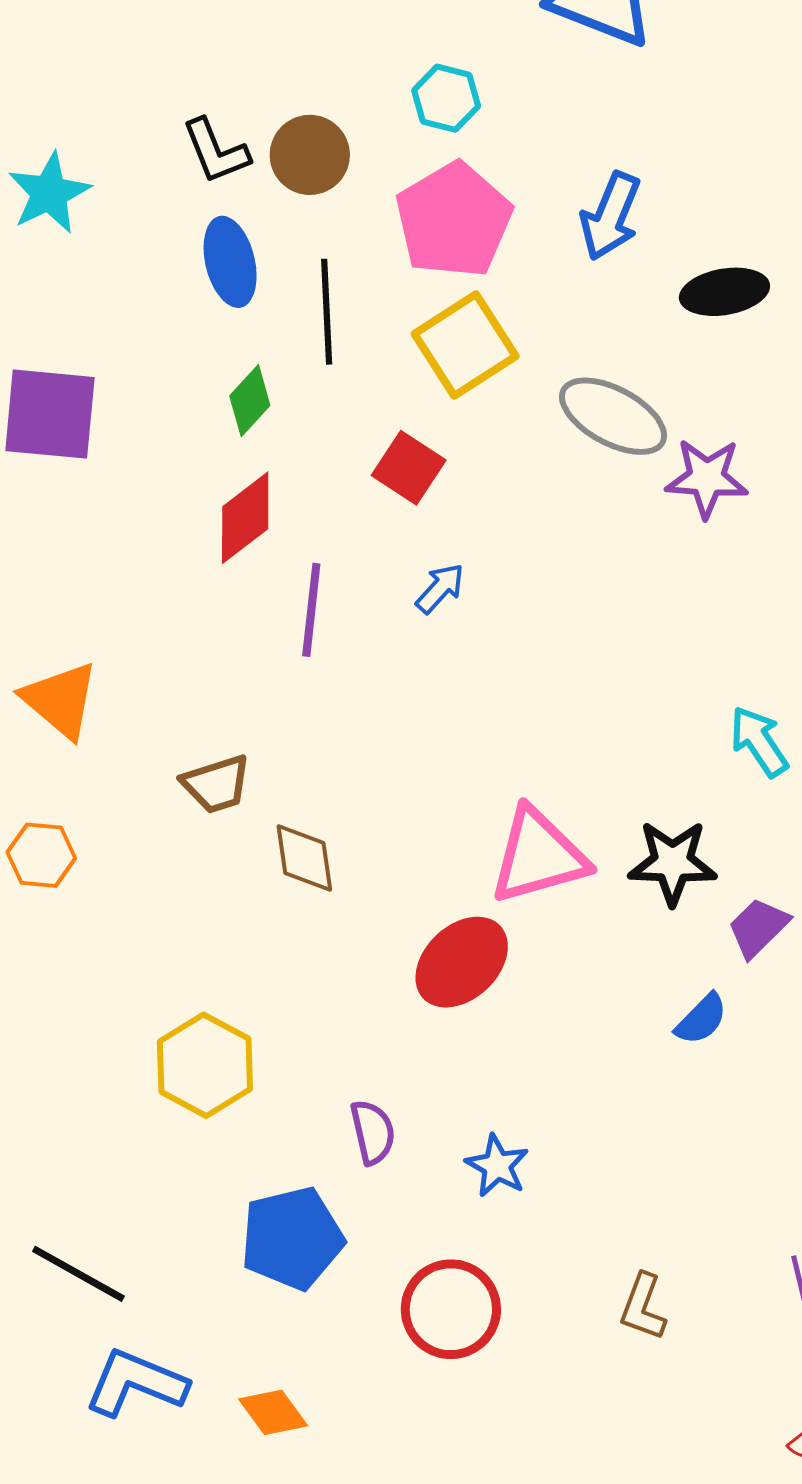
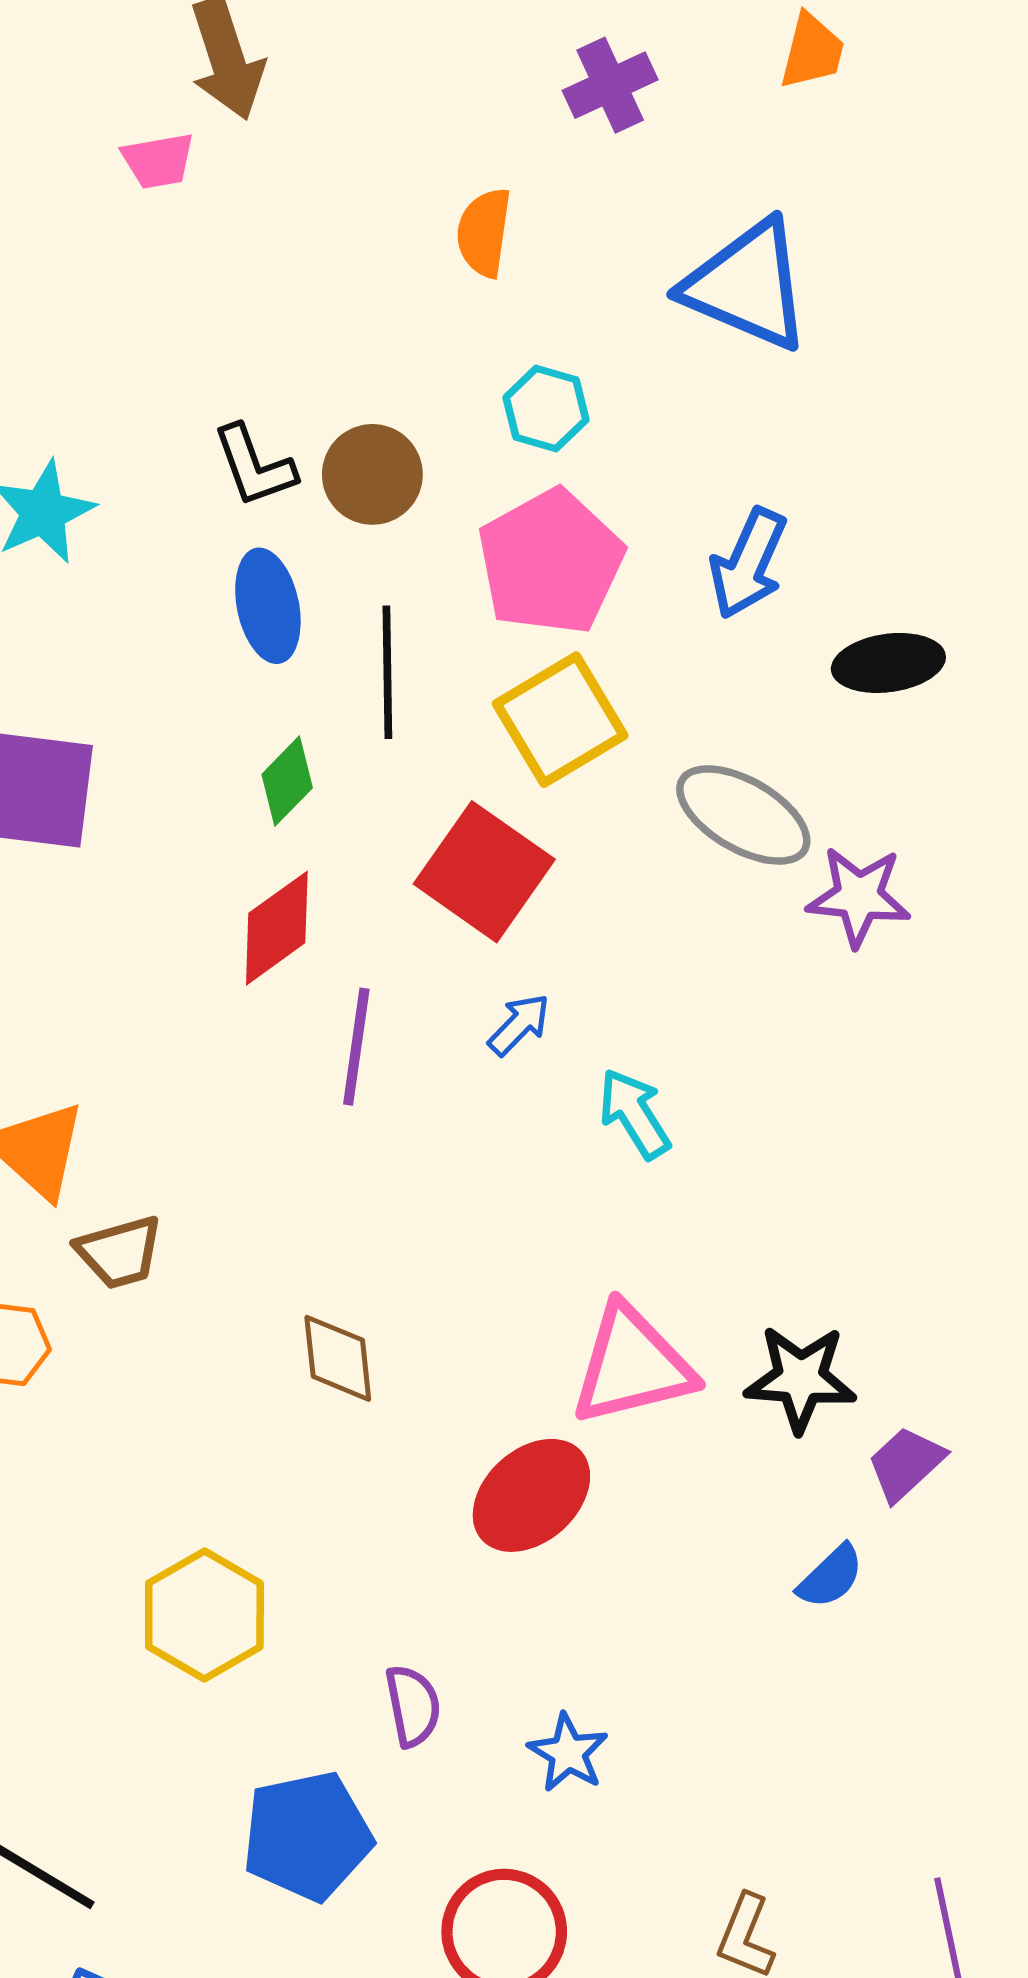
red square: (409, 468) -> (484, 872), size x1.5
cyan arrow: (759, 741) -> (634, 1114), moved
brown trapezoid: (216, 784) -> (120, 1252), moved

